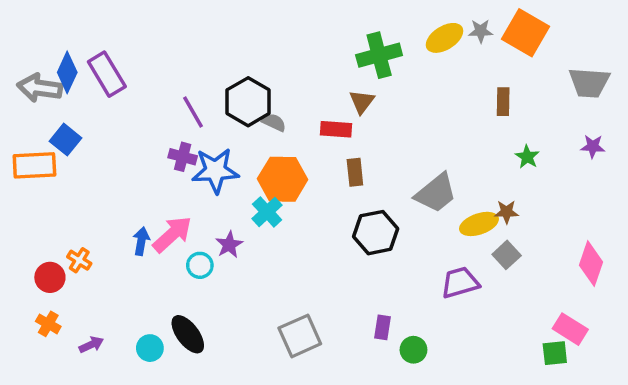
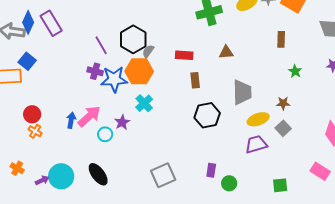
brown triangle: (362, 102) -> (226, 52), moved, turned 49
gray semicircle: (274, 122) -> (148, 51), turned -80
orange hexagon: (283, 179) -> (139, 71), moved
gray trapezoid: (436, 193) -> (242, 92), turned -52
yellow ellipse: (479, 224) -> (258, 119), moved
red circle: (50, 277) -> (32, 114), moved
cyan circle: (150, 348) -> (61, 176), moved, size x1.6
green square: (555, 353) -> (280, 185), moved

